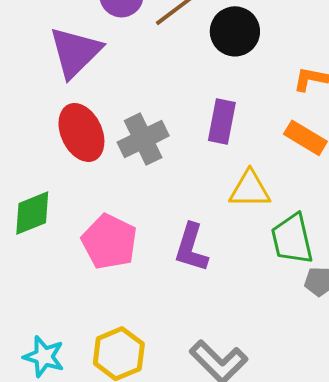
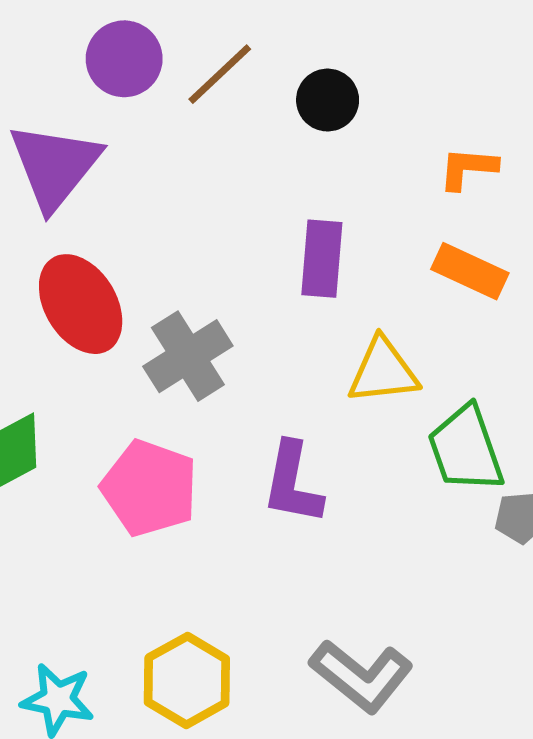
black circle: (235, 31) -> (328, 100), size x0.7
gray cross: (143, 139) -> (188, 356), moved

